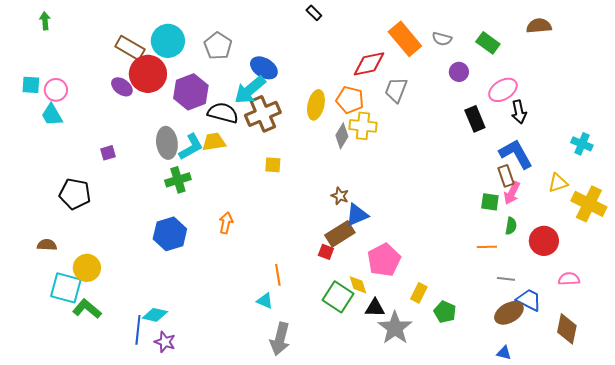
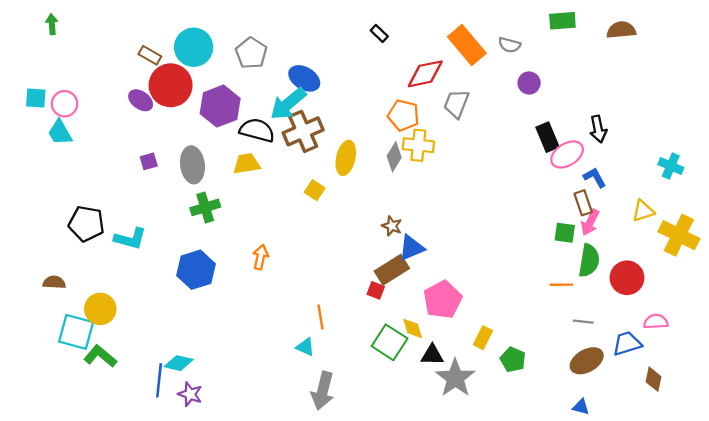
black rectangle: (314, 13) -> (379, 33), moved
green rectangle: (488, 43) -> (562, 21), moved, turned -40
brown rectangle: (130, 48) -> (150, 55), size x0.7
pink ellipse: (503, 90) -> (567, 154), moved
yellow ellipse: (316, 105) -> (346, 158), moved
cyan L-shape: (191, 147) -> (130, 239), moved, turned 44
purple square: (108, 153) -> (149, 161), moved
blue L-shape: (516, 154) -> (595, 178), size x0.6
yellow square: (273, 165) -> (315, 190), turned 30
green semicircle: (511, 226) -> (589, 260), size x1.6
blue trapezoid: (529, 300) -> (627, 343), moved, turned -44
brown diamond: (567, 329) -> (654, 379), size x0.7

